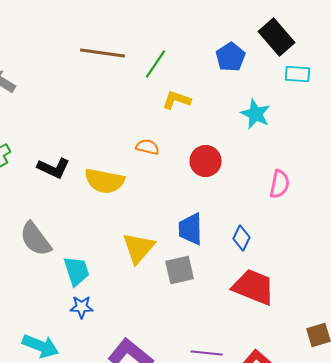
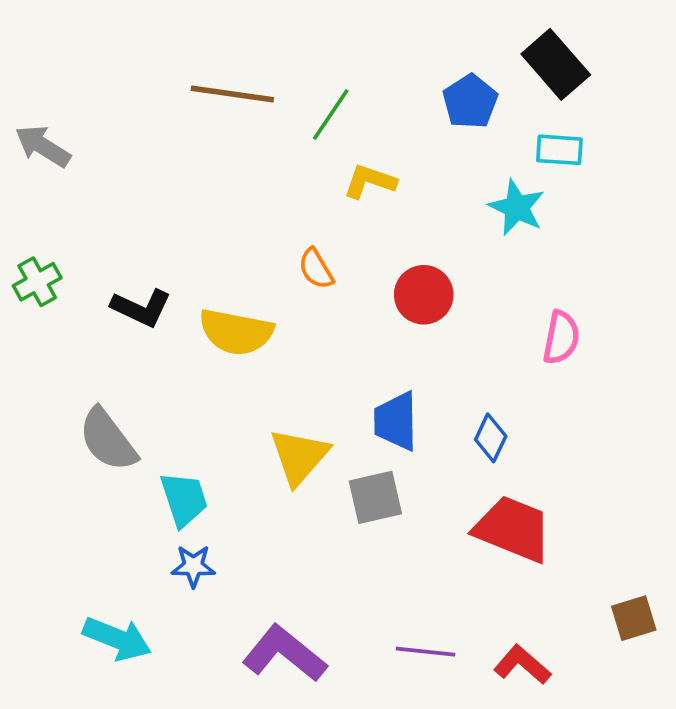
cyan rectangle: (298, 74) -> (559, 150), moved
orange semicircle: (148, 147) -> (316, 269), turned -135

